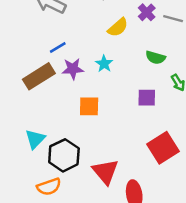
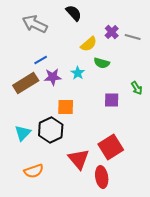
green semicircle: (155, 57) -> (102, 63), moved
red square: (163, 148) -> (111, 147), moved
black hexagon: (64, 155) -> (51, 130), moved

